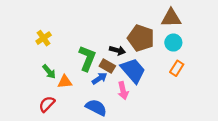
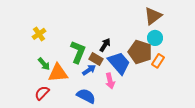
brown triangle: (171, 18) -> (153, 16), turned -36
brown pentagon: (141, 38) -> (140, 52), moved
black arrow: (117, 50) -> (105, 45), turned -72
orange triangle: (65, 82) -> (58, 73), size x1.5

